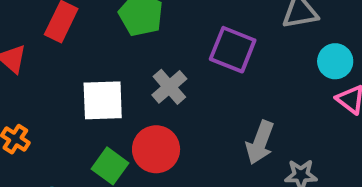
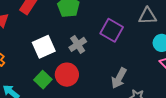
white square: (103, 100) -> (44, 47), turned -30

